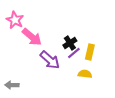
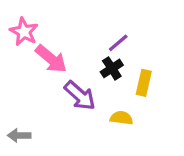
purple line: (74, 53) -> (118, 43), moved
yellow semicircle: (85, 74) -> (121, 118), moved

